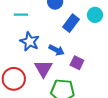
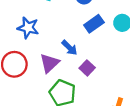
blue star: (30, 42) -> (28, 28), moved, turned -30

